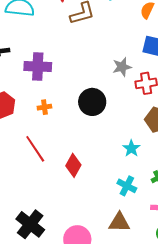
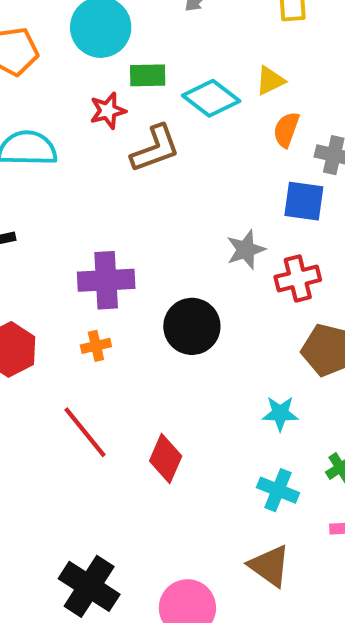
purple cross: (38, 66) -> (106, 280), moved
cyan star: (131, 148) -> (280, 413), turned -30
brown triangle: (119, 222) -> (269, 566), turned 40

